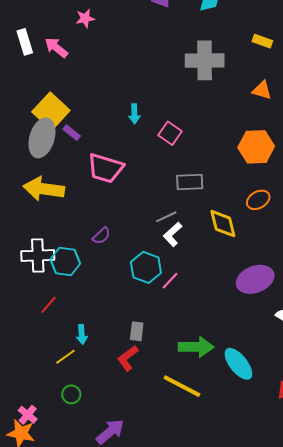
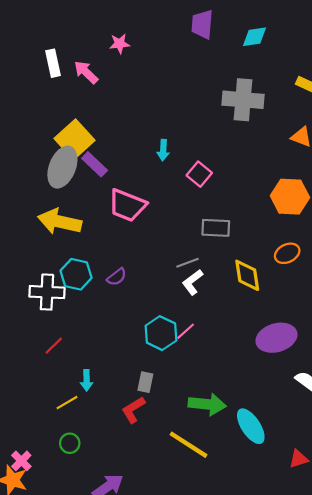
purple rectangle: (72, 133) -> (95, 164), size x1.4
cyan hexagon: (65, 261) -> (76, 274), moved
cyan hexagon: (146, 267) -> (161, 333), moved

